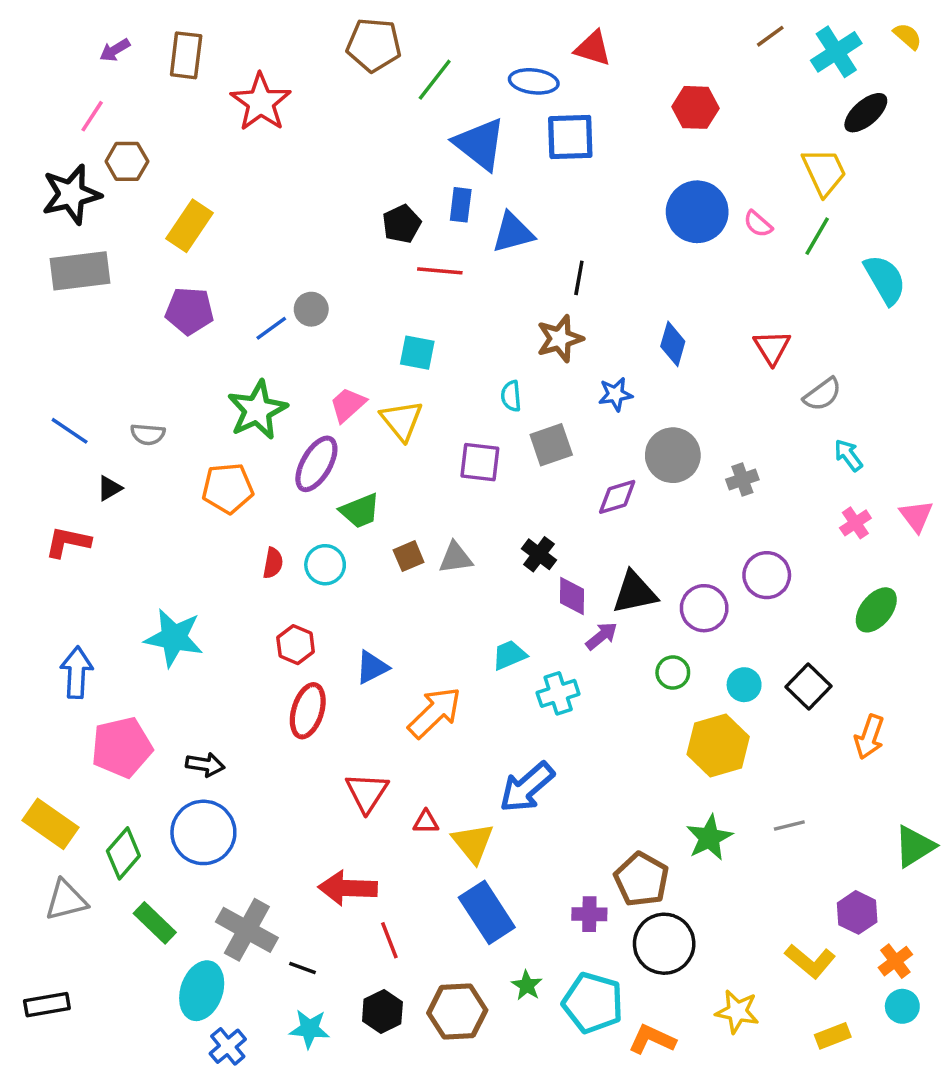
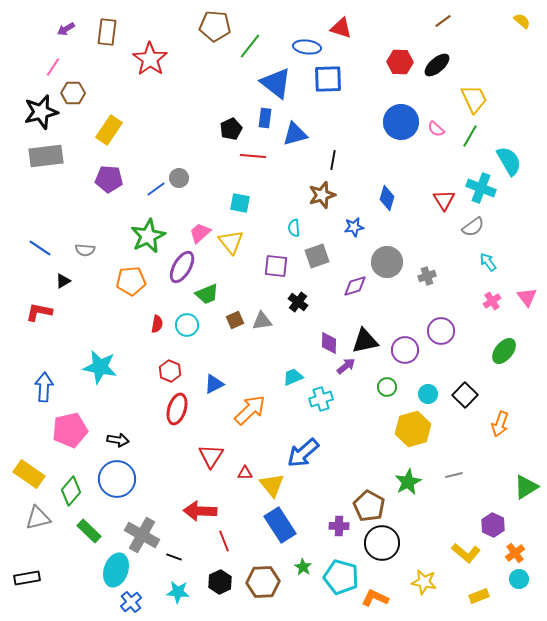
cyan cross: (836, 52) -> (481, 188), moved, turned -36
black ellipse: (866, 113) -> (437, 65), moved
black cross: (539, 554) -> (298, 302), moved

